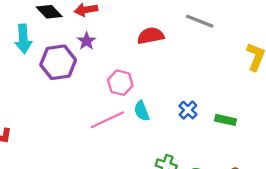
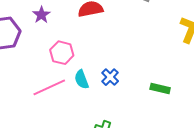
purple star: (87, 41) -> (41, 15), moved
blue cross: (188, 110) -> (110, 77), moved

